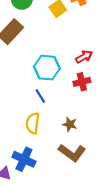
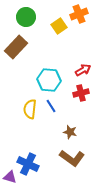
blue line: (40, 96) -> (51, 106), moved
yellow semicircle: (33, 123) -> (30, 109), moved

